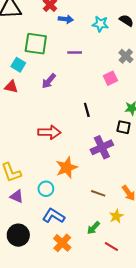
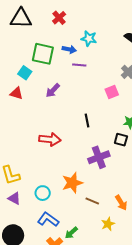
blue arrow: (66, 19) -> (69, 49), moved
cyan star: (100, 24) -> (89, 39), moved
orange star: (67, 168) -> (72, 183), moved
green arrow: (93, 228) -> (71, 233), moved

